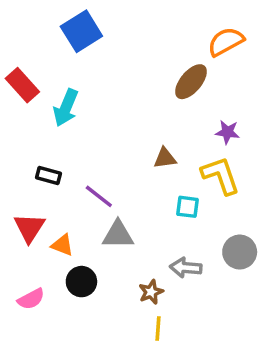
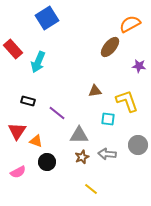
purple star: (227, 132) -> (139, 66), moved
gray triangle: (118, 235) -> (79, 135), moved
brown star: (151, 292) -> (82, 157), moved
yellow line: (158, 328) -> (91, 189), turned -56

